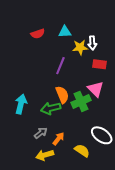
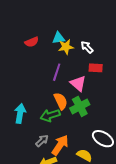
white arrow: (92, 43) -> (87, 47), turned 144
yellow star: (80, 47) -> (66, 47), moved
pink triangle: (96, 89) -> (78, 83), moved
orange arrow: (58, 139) -> (60, 145), size x1.5

